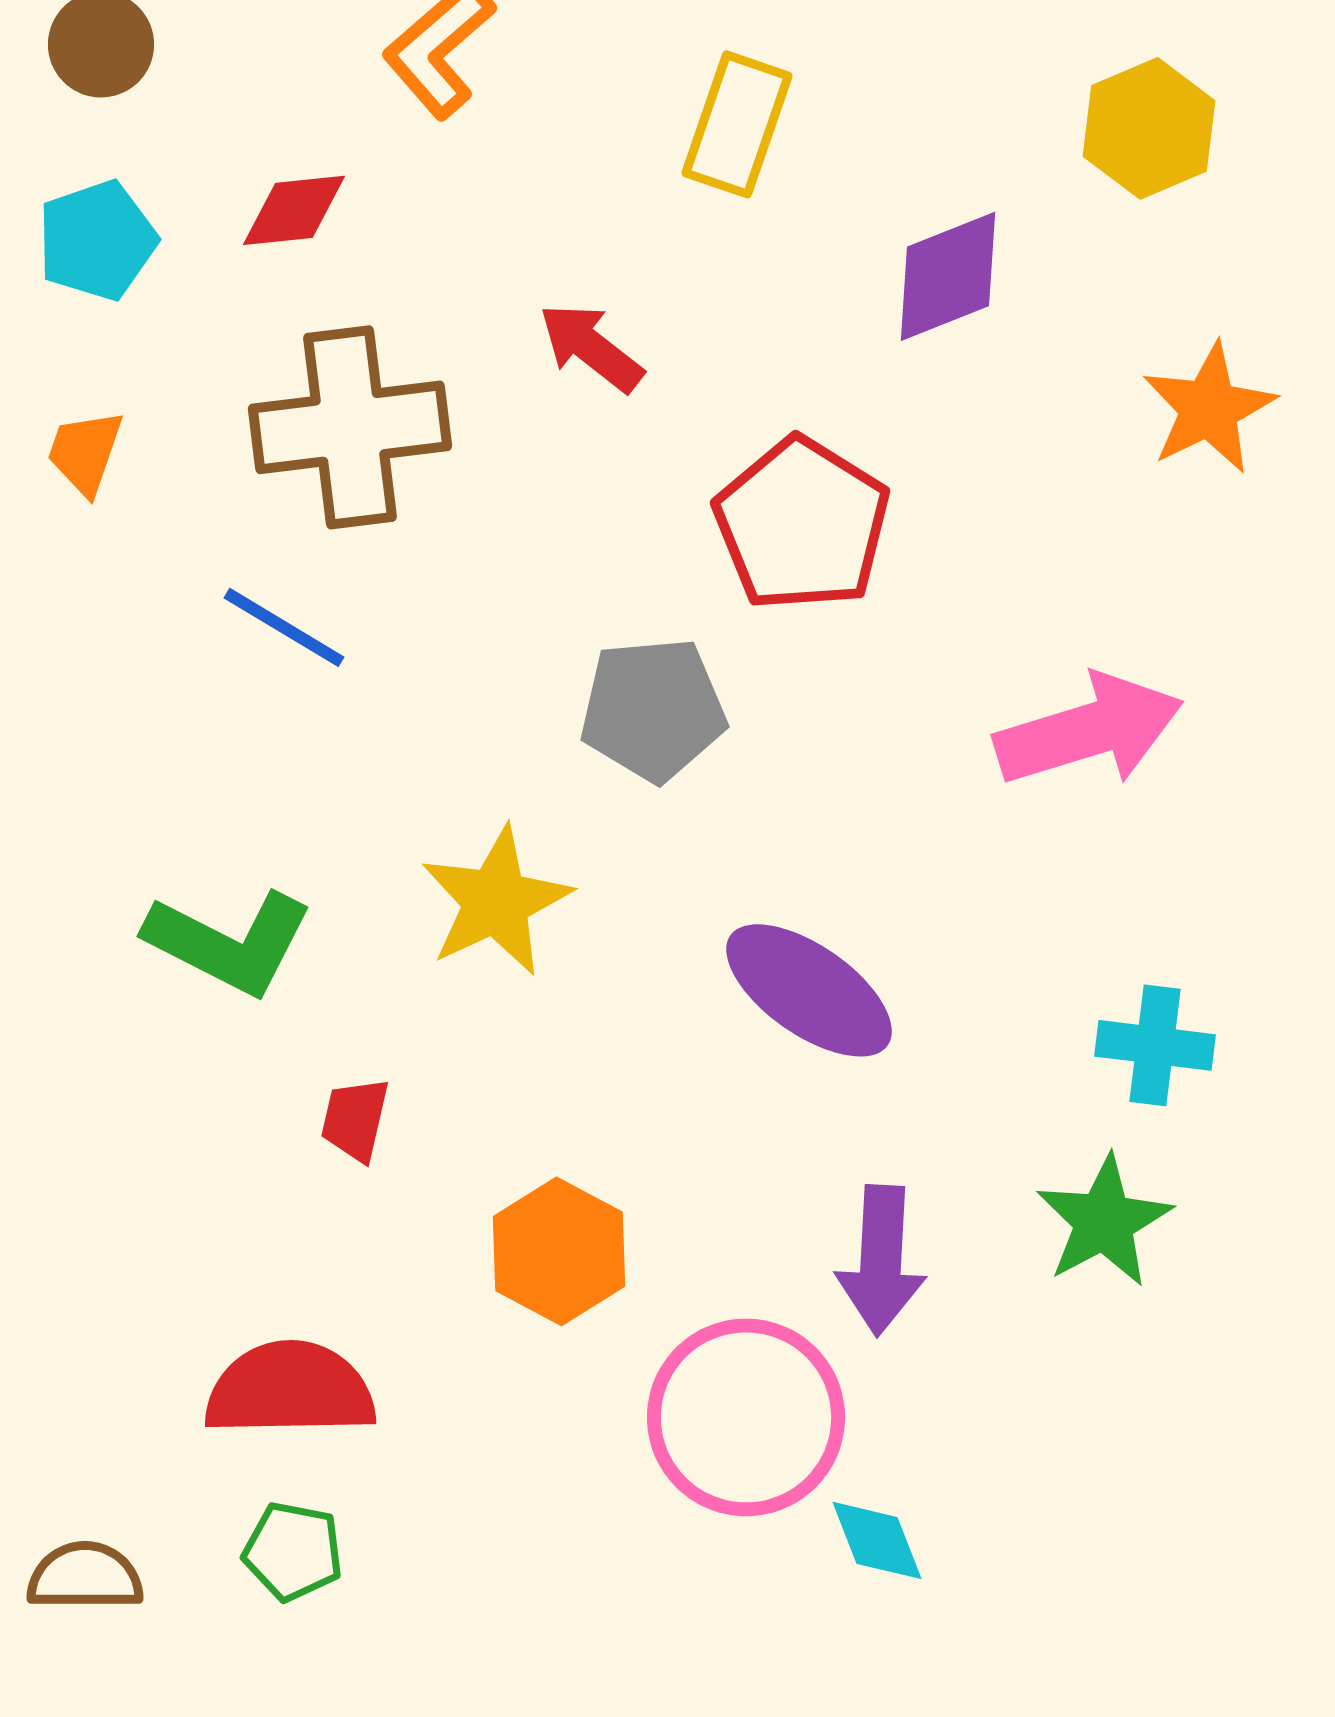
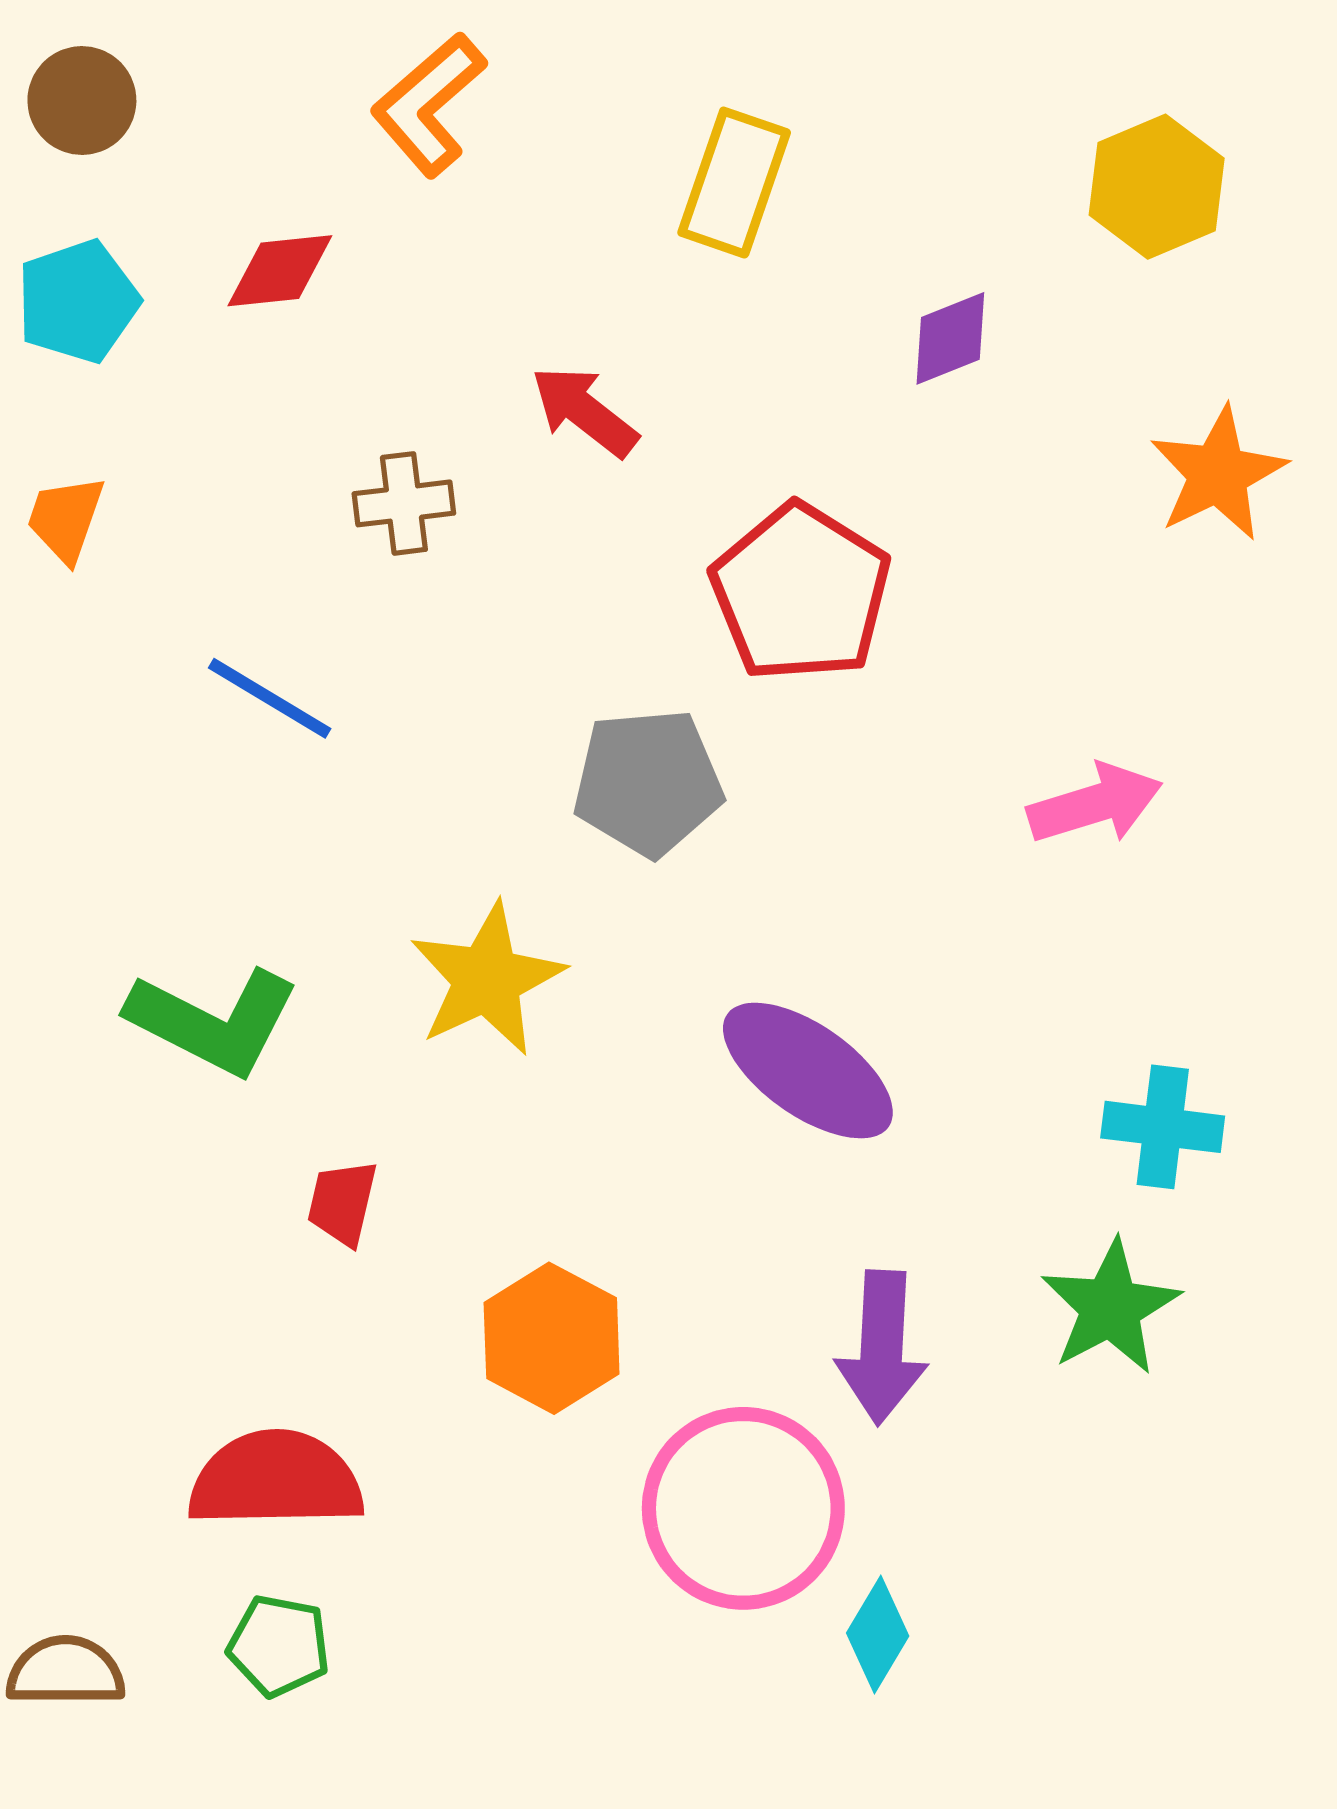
purple diamond: (948, 276) -> (950, 338), size x0.7
brown cross: (350, 427) -> (404, 503), moved, size x0.5
pink arrow: (1089, 730) -> (1095, 804), size x0.7
cyan diamond: (877, 1540) -> (878, 1634), turned 52

